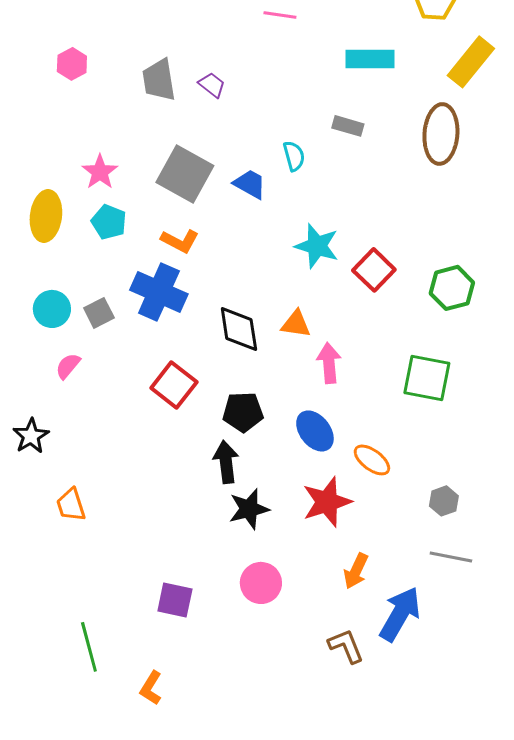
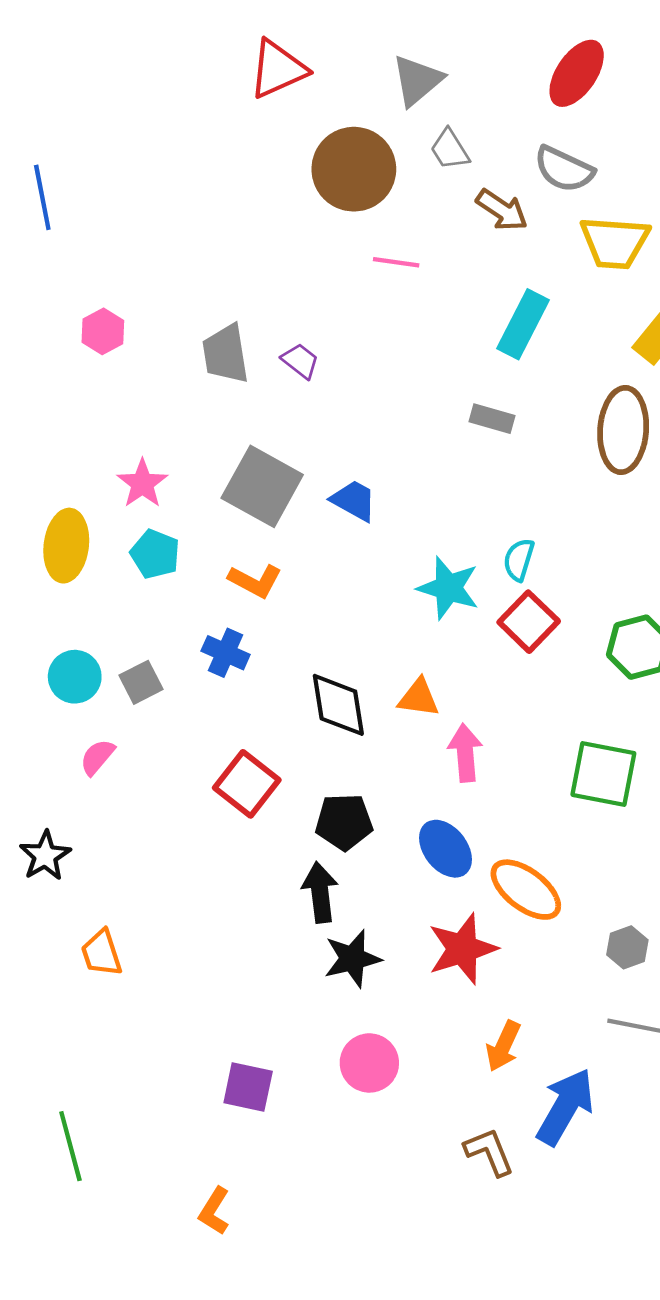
cyan rectangle: (370, 59) -> (523, 324), turned -63
cyan semicircle: (294, 156) -> (519, 560), moved, turned -148
blue cross: (159, 292) -> (226, 653), size x0.6
orange ellipse: (372, 460) -> (526, 890), size x1.4
green line: (89, 647) -> (70, 1146), moved

